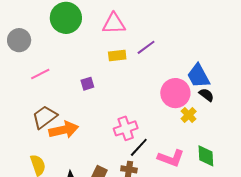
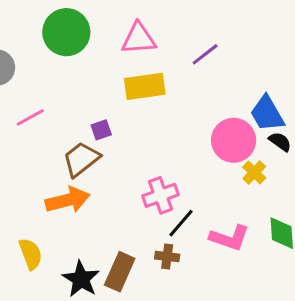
purple line: (146, 47) -> (205, 54), moved
yellow rectangle: (117, 55) -> (145, 86), size x1.5
brown trapezoid: (45, 117) -> (81, 159), moved

